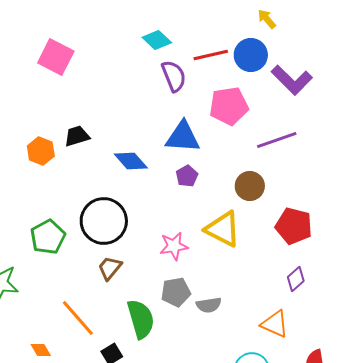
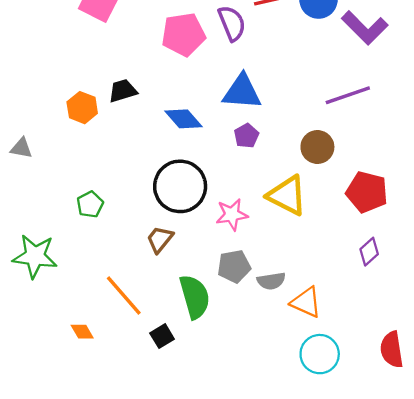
pink pentagon: (229, 106) -> (183, 34), moved
black circle: (104, 221) -> (180, 186), moved
green pentagon: (48, 237) -> (90, 204), size x0.7
orange triangle: (275, 324) -> (306, 302), moved

